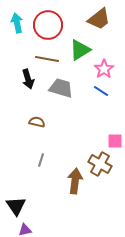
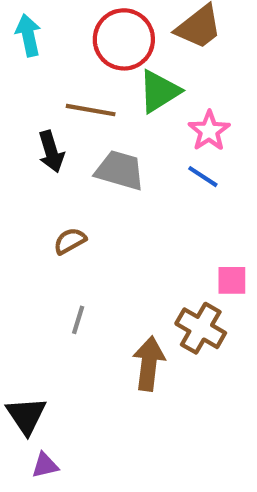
red circle: (48, 25) -> (124, 39), moved
brown semicircle: (37, 122) -> (70, 241), turned -42

